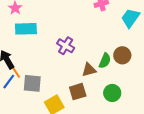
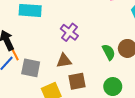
green semicircle: (105, 61) -> (109, 52), turned -56
brown triangle: (89, 70) -> (64, 61), moved

